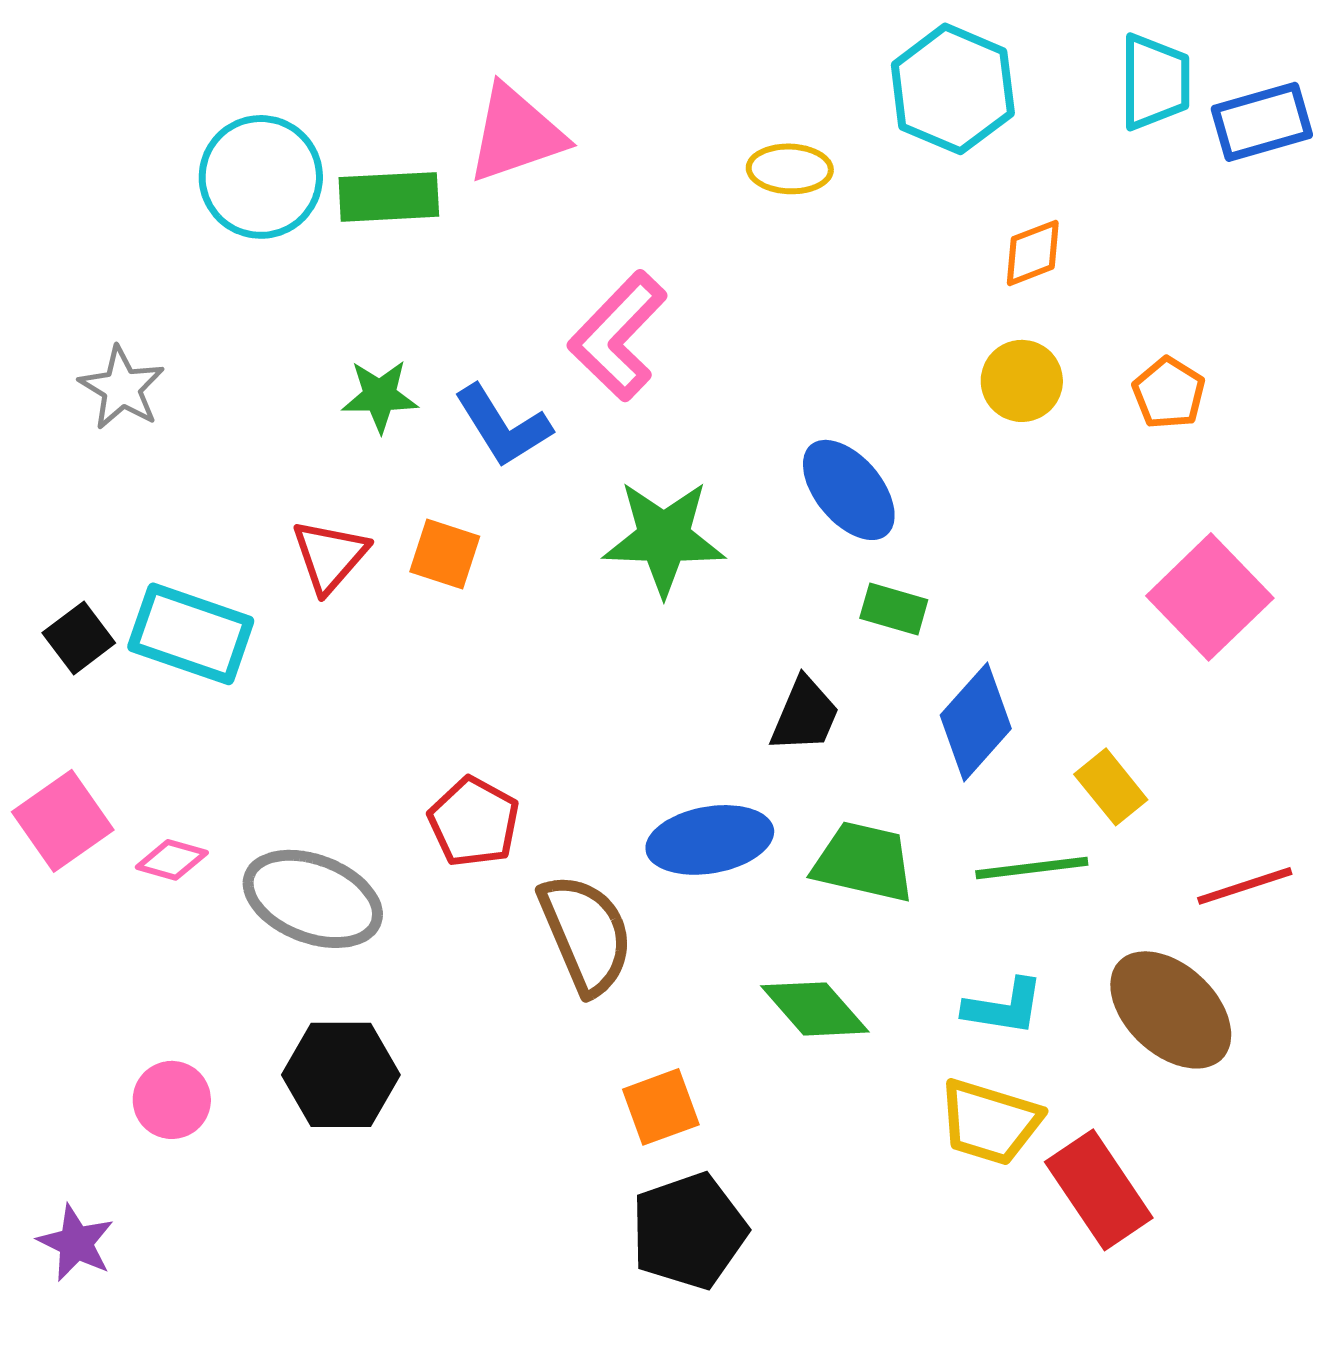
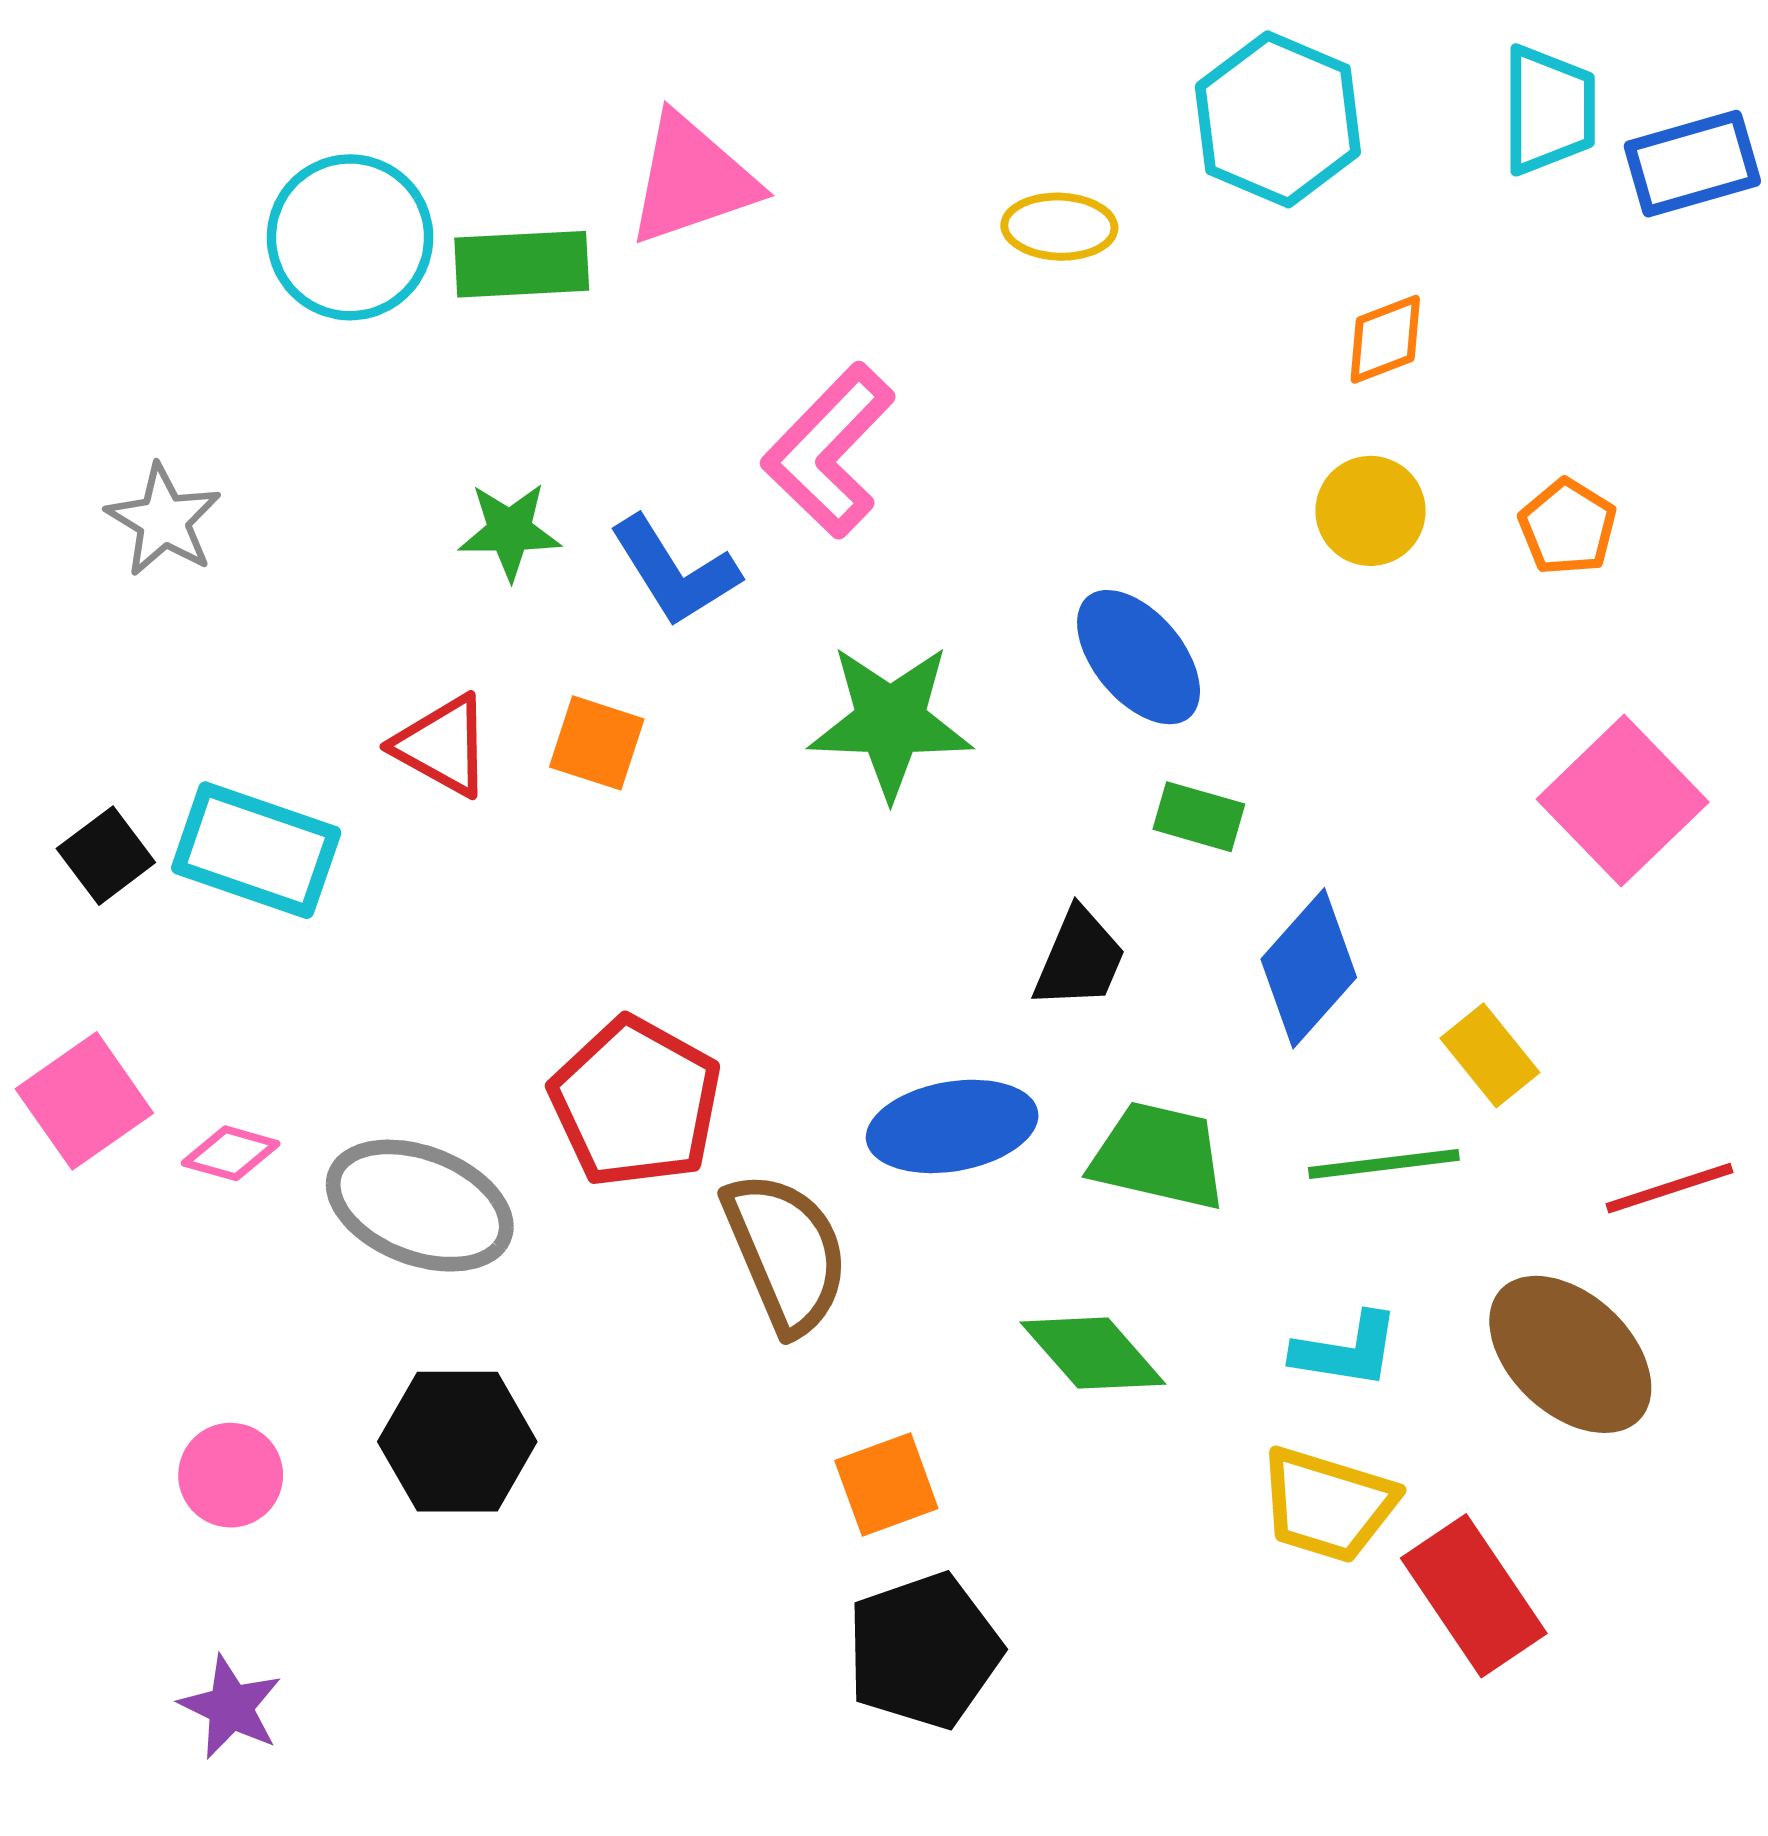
red triangle: (330, 556) -> (443, 746), turned -42
red pentagon: (474, 822) -> (636, 1102), size x1.4
purple star: (76, 1243) -> (231, 1707), moved

